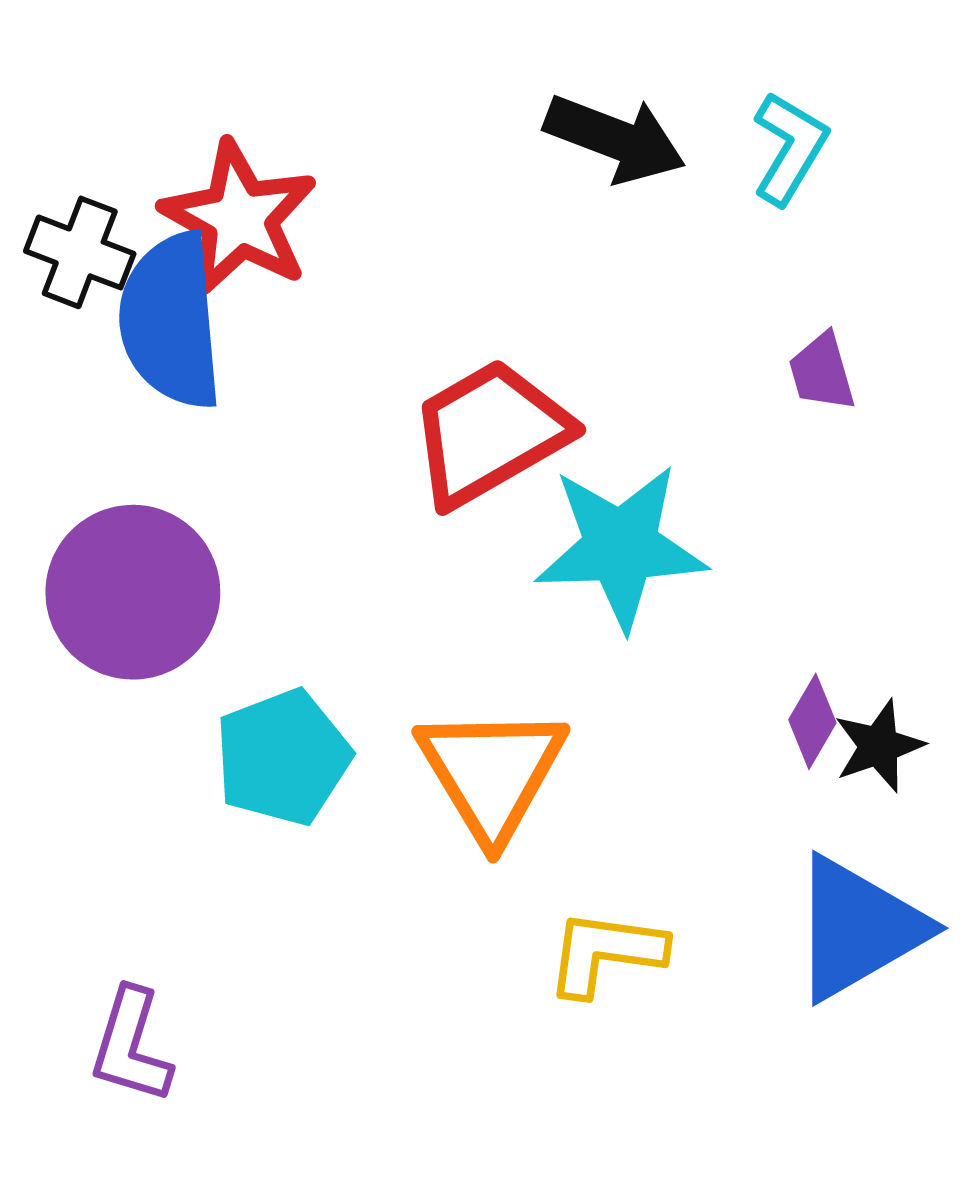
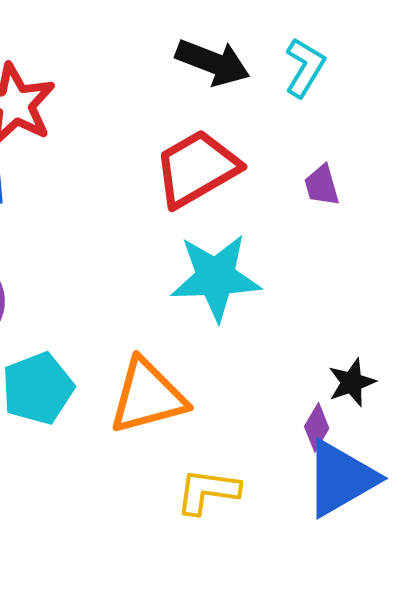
red trapezoid: (490, 433) -> (197, 168), moved
purple diamond: (812, 721) -> (317, 427), moved
orange triangle: (492, 773) -> (148, 396), turned 46

